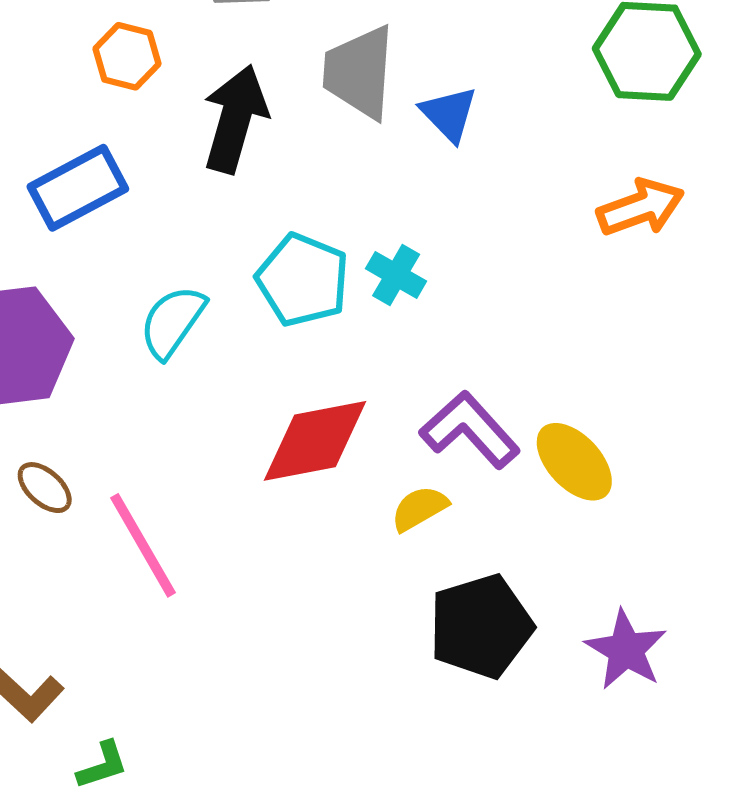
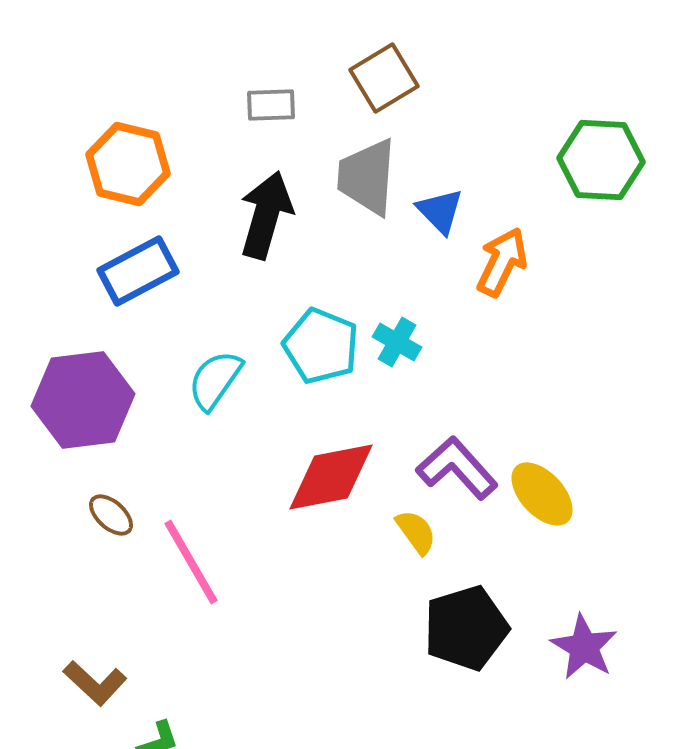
orange hexagon: (127, 56) -> (128, 164), moved, size x1.5
orange arrow: (641, 207) -> (502, 262), moved, turned -44
yellow semicircle: (419, 508) -> (416, 532), turned 84

